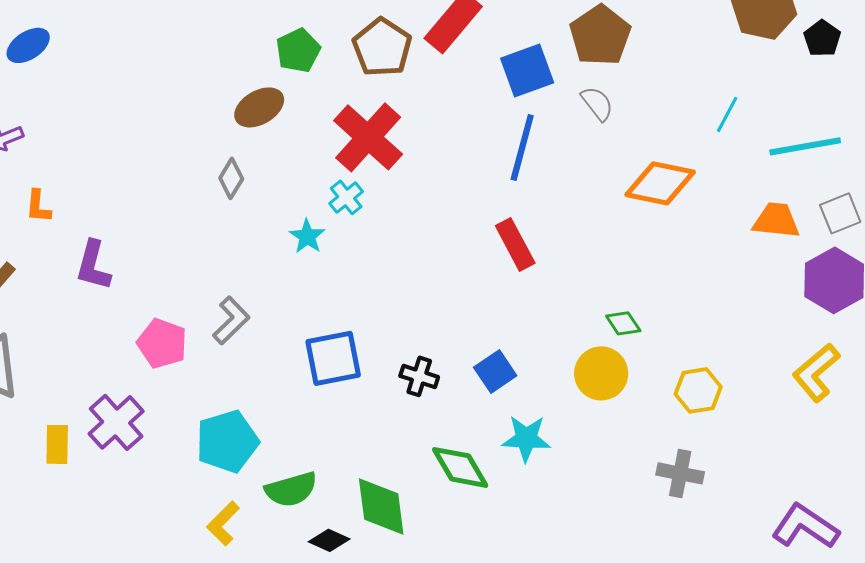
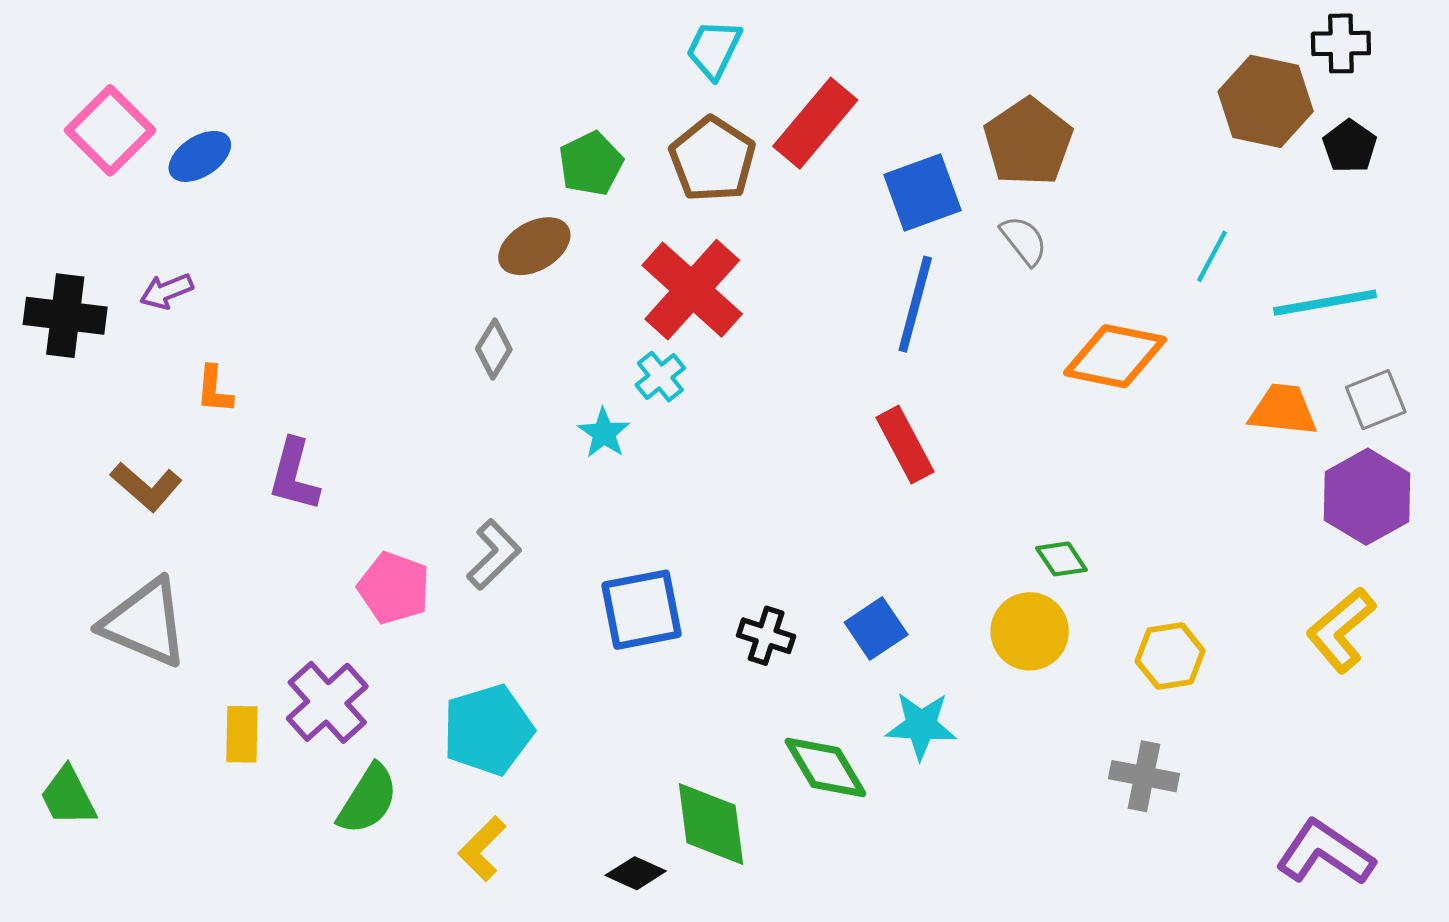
green semicircle: (291, 489) -> (368, 799), moved, turned -42

